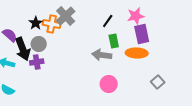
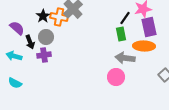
black line: (108, 21) -> (125, 18), moved
black arrow: (23, 49) -> (30, 42), size x0.6
gray arrow: (102, 55) -> (125, 58), moved

